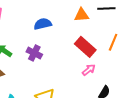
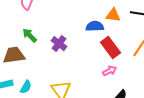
blue semicircle: (43, 24) -> (95, 26), moved

